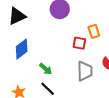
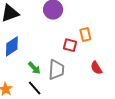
gray trapezoid: (85, 71) -> (56, 70), moved

